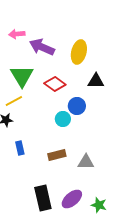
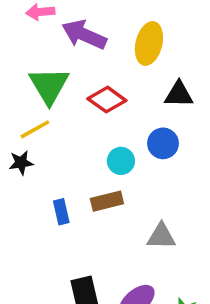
blue circle: (77, 106) -> (163, 143), moved
blue rectangle: (20, 148) -> (61, 212), moved
brown rectangle: (57, 155) -> (107, 201), moved

